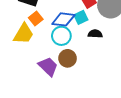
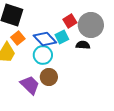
blue diamond: (63, 19) -> (45, 39), turned 40
black semicircle: (95, 34) -> (83, 45), moved

